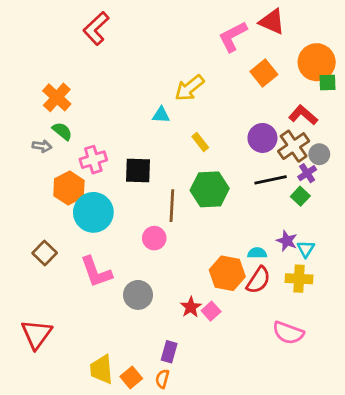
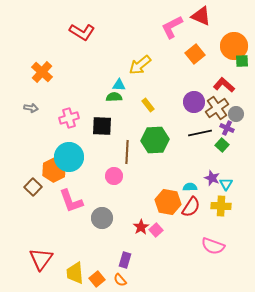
red L-shape: (96, 28) -> (82, 32), moved, turned -105
green semicircle: (62, 131) -> (114, 97), moved, turned -42
purple cross: (307, 173) -> (227, 128), turned -32
orange hexagon: (69, 188) -> (54, 170), moved
red triangle: (37, 334) -> (41, 259), moved
orange semicircle: (162, 379) -> (120, 280), turned -56

